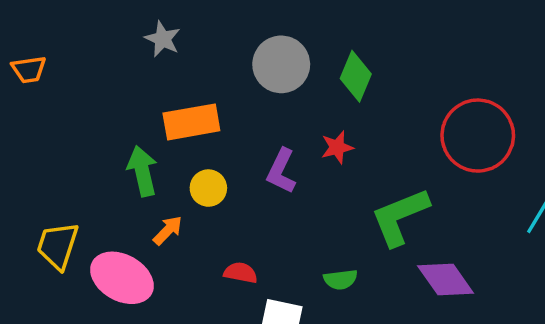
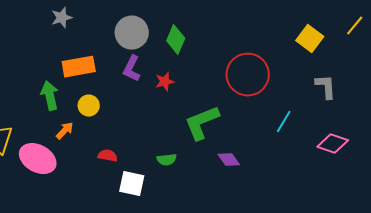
gray star: (163, 39) -> (62, 18), turned 30
purple L-shape: (281, 171) -> (132, 69), moved
purple diamond: (446, 280) -> (229, 160), size x0.7

